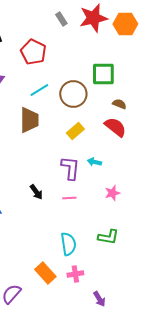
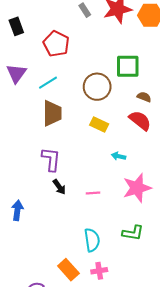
cyan line: (39, 90) -> (48, 83), moved
yellow rectangle: (75, 131) -> (99, 125), turned 66
purple L-shape: (70, 168) -> (51, 159), moved
pink star: (112, 193) -> (137, 188), size x1.8

